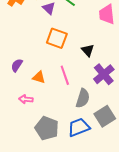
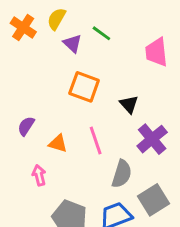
pink arrow: (26, 99) -> (39, 175), turned 72

